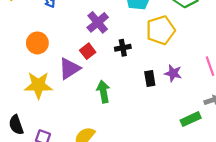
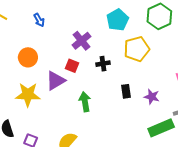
red square: (88, 51) -> (72, 66), turned -32
purple star: (173, 73) -> (152, 97), moved
green rectangle: (191, 119) -> (161, 128), size x1.4

